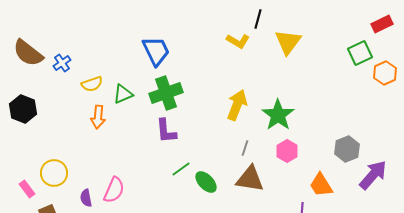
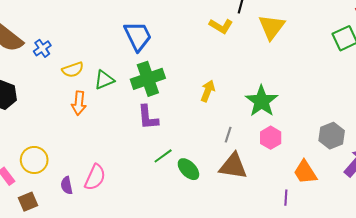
yellow arrow: (237, 105) -> (208, 91), moved, size x0.7

